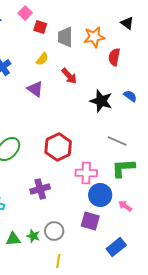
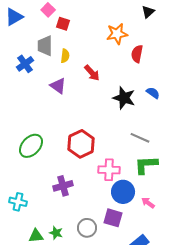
black triangle: (127, 23) -> (148, 12), moved, turned 40
gray trapezoid: (65, 37) -> (45, 46), moved
yellow semicircle: (42, 59) -> (65, 56), turned -32
gray circle: (54, 231) -> (87, 228), moved

